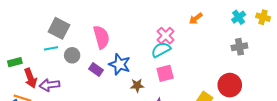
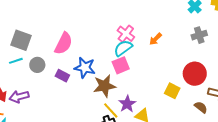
orange arrow: (196, 19) -> (155, 39), moved
pink semicircle: (101, 37) -> (63, 43), turned 50
pink square: (165, 73) -> (121, 65), moved
brown star: (137, 85) -> (104, 86), size x1.6

